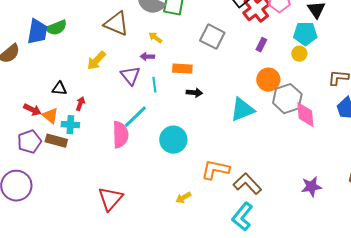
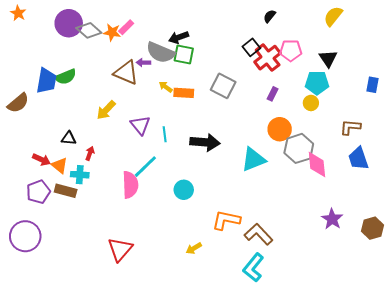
purple arrow: (147, 57) -> (143, 63), moved
orange rectangle: (182, 69) -> (184, 93), moved
black arrow: (194, 93) -> (205, 142), size x1.8
cyan circle: (173, 140) -> (184, 190), size x0.7
purple star: (311, 187) -> (332, 219), moved, turned -30

